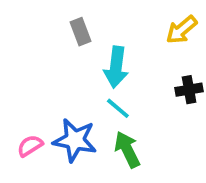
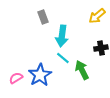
blue star: (75, 140) -> (40, 75), turned 30
green arrow: (127, 150) -> (82, 70), moved

